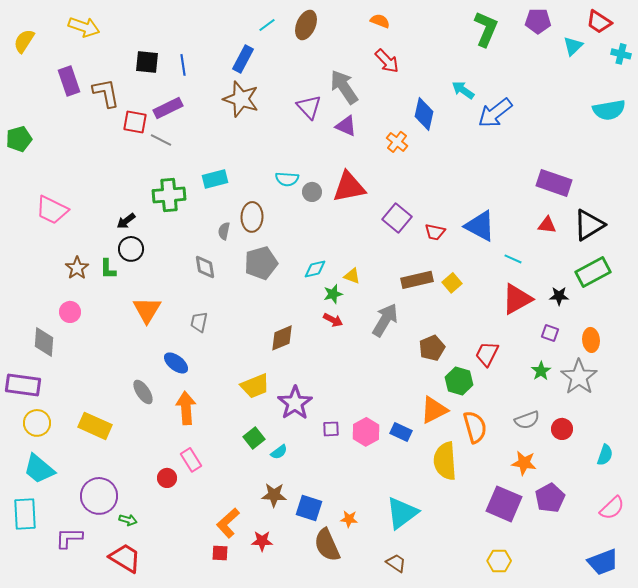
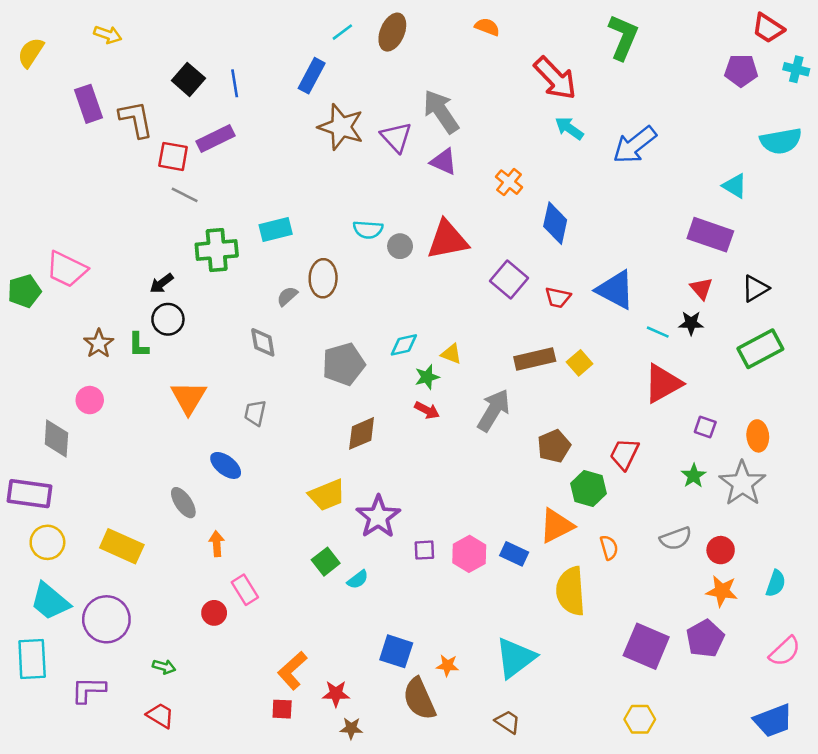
purple pentagon: (538, 21) -> (741, 71), moved
yellow arrow: (84, 27) -> (108, 35), size x0.7
cyan triangle: (573, 46) -> (735, 186), moved, turned -45
red arrow: (387, 61) -> (555, 78), moved, size x1.4
black square: (147, 62) -> (188, 79), turned 35
cyan arrow: (463, 90) -> (569, 128), moved
brown star: (241, 99) -> (341, 127), moved
blue diamond: (424, 114) -> (555, 223), moved
green pentagon: (19, 139) -> (24, 291), moved
gray line: (161, 140) -> (185, 195), moved
red triangle: (547, 225) -> (701, 288), turned 42
black triangle: (589, 225) -> (755, 288), size x0.7
gray semicircle: (224, 231) -> (287, 296), turned 36
gray pentagon: (261, 263) -> (344, 364), moved
black star: (559, 296) -> (691, 323), moved
orange arrow: (186, 408) -> (217, 544), moved, size x0.6
orange semicircle: (475, 427) -> (609, 547), size x0.6
orange star: (524, 463) -> (722, 591), moved
brown star: (274, 495) -> (351, 728), moved, size x0.7
purple circle: (99, 496) -> (106, 619), moved
red trapezoid: (125, 558) -> (160, 715), size x0.7

